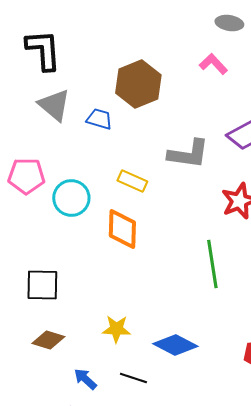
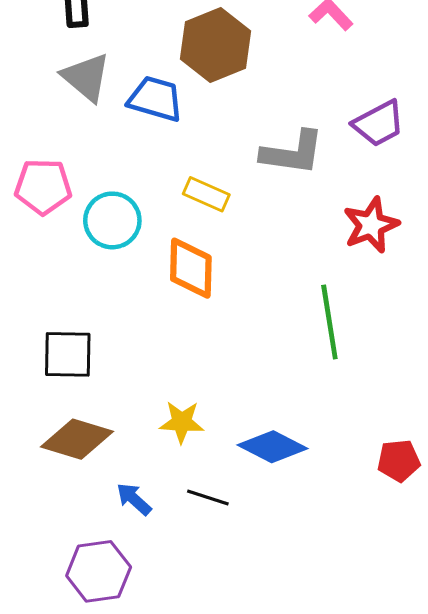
blue trapezoid: (99, 119) -> (155, 99), size x1.4
brown diamond: (48, 340) -> (77, 439), size x1.4

